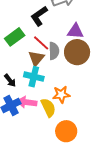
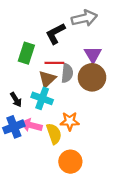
purple triangle: (75, 31) -> (93, 54), turned 48
green rectangle: (15, 37) -> (26, 53), turned -42
red line: (41, 43) -> (54, 63), turned -48

